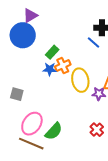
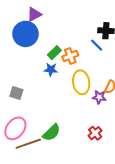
orange cross: (63, 66) -> (70, 56), moved
pink ellipse: (32, 124) -> (15, 128), moved
brown line: (31, 144) -> (28, 144), turned -45

